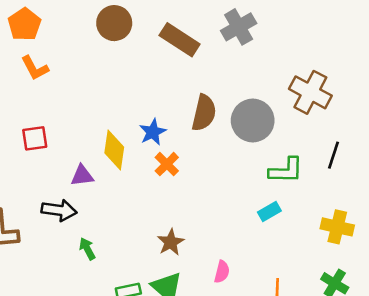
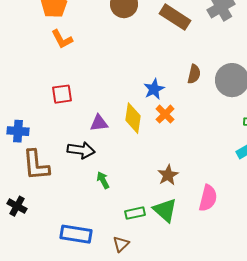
brown semicircle: (204, 113) -> (194, 74), size x0.7
yellow diamond: (114, 150) -> (133, 118), moved
pink semicircle: (222, 272) -> (208, 198), size x1.5

